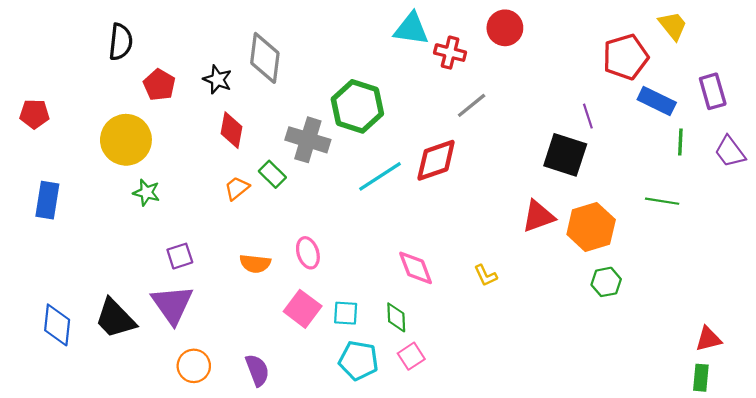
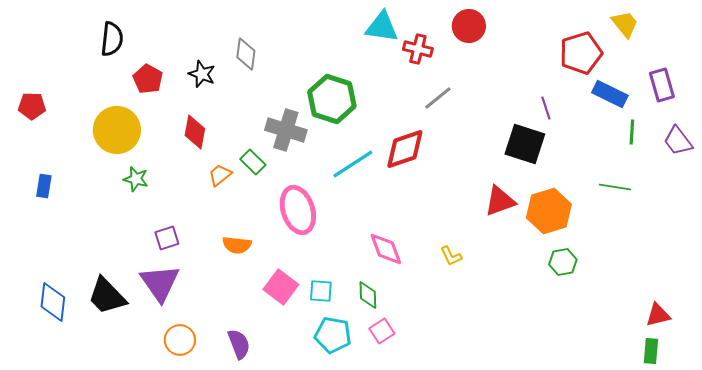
gray diamond: (265, 58) -> (246, 54), size x0.7
red diamond: (231, 130) -> (195, 132), moved
blue rectangle: (47, 200) -> (44, 186), size x0.7
pink ellipse: (308, 253) -> (298, 210), moved, size x1.6

